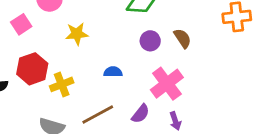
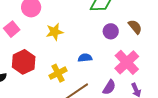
yellow cross: (62, 84) -> (58, 73), moved

